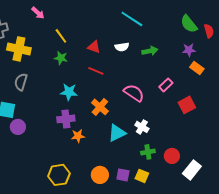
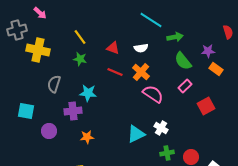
pink arrow: (38, 13) -> (40, 13), moved
green semicircle: (189, 24) -> (183, 61), moved
green arrow: (150, 51) -> (175, 37), moved
gray semicircle: (21, 82) -> (54, 84), moved
orange cross: (100, 107) -> (141, 72), moved
purple cross: (66, 119) -> (73, 111), moved
purple circle: (18, 127) -> (49, 131), moved
orange star: (78, 136) -> (87, 137), moved

